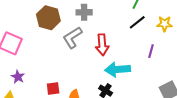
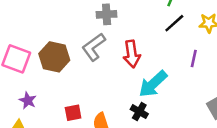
brown hexagon: (48, 18) -> (54, 57), moved
cyan arrow: (118, 69) -> (153, 84), turned -35

